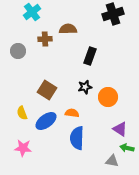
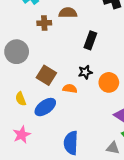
gray circle: (18, 51) -> (17, 52), moved, size x1.5
orange semicircle: (72, 113) -> (70, 89), moved
blue semicircle: (77, 138) -> (71, 143), moved
pink star: (23, 148) -> (22, 135), turned -30

